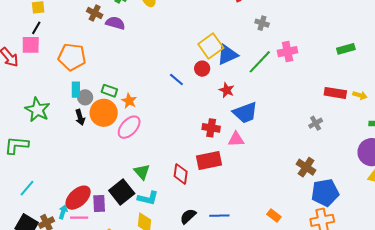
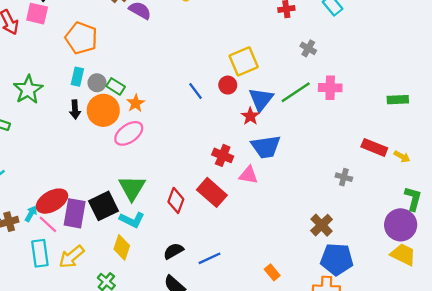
blue triangle: (227, 55) -> (261, 99), moved, turned -40
gray circle: (85, 97) -> (97, 83), moved
gray cross: (316, 123) -> (344, 177), turned 32
red rectangle: (209, 161) -> (212, 192), turned 40
green triangle: (142, 172) -> (132, 188), size x1.4
purple rectangle: (99, 203) -> (75, 213), size x1.4
blue line: (219, 216) -> (209, 258), turned -36
pink line: (79, 218) -> (48, 224), turned 30

